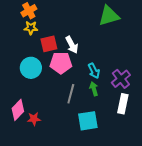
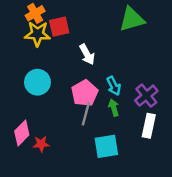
yellow star: (31, 28) -> (37, 34), size x1.5
red square: (49, 44) -> (59, 27), moved
pink pentagon: (61, 63) -> (85, 93), moved, turned -30

